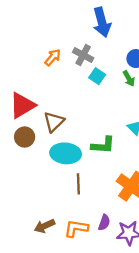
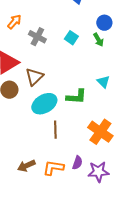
gray cross: (83, 55) -> (37, 37), moved
orange arrow: (53, 57) -> (14, 22), moved
cyan ellipse: (66, 153) -> (44, 104), turned -35

